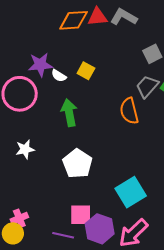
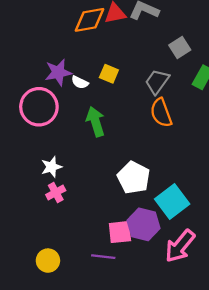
gray trapezoid: (147, 86) -> (157, 82), moved
white pentagon: (77, 164) -> (134, 178), moved
pink cross: (19, 218) -> (56, 193), moved
purple hexagon: (100, 229) -> (143, 224), moved

